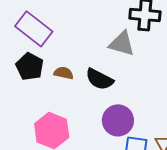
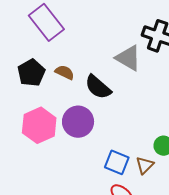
black pentagon: (30, 67) -> (31, 73), moved
purple circle: (118, 120) -> (78, 122), moved

